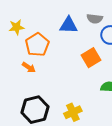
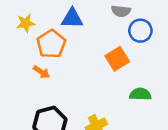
blue triangle: (69, 25) -> (72, 18), moved

